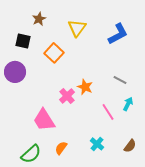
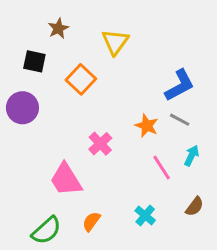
blue L-shape: (118, 34) -> (180, 85), moved
orange star: (85, 87) -> (147, 126), moved
brown semicircle: (130, 146) -> (195, 207), moved

